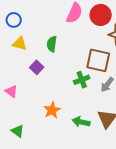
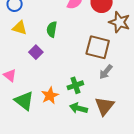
green cross: (82, 80) -> (75, 85), moved
green triangle: (18, 131) -> (24, 101), moved, size x1.5

